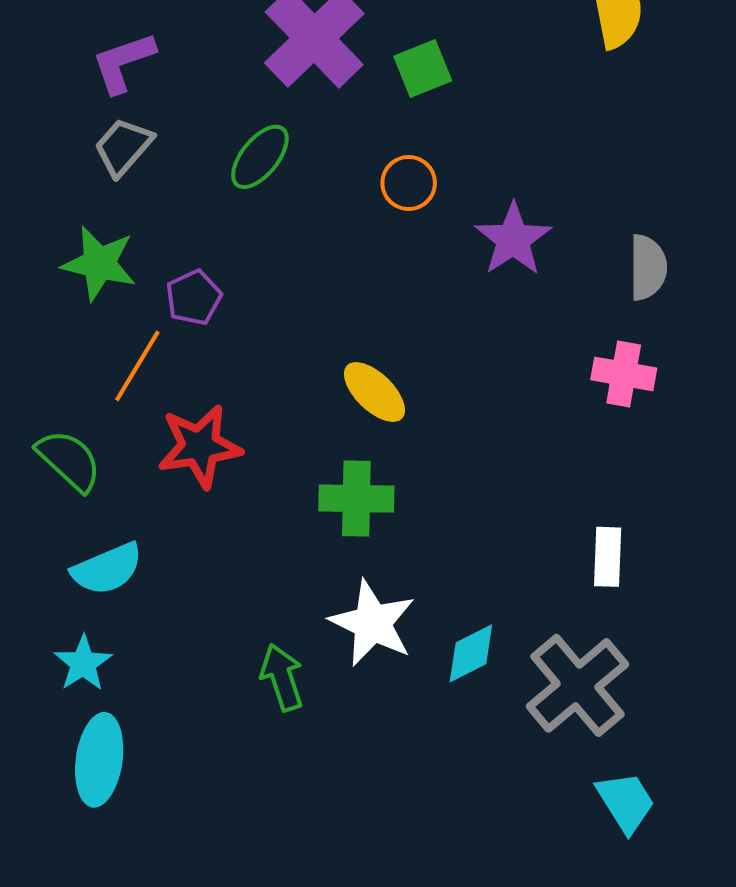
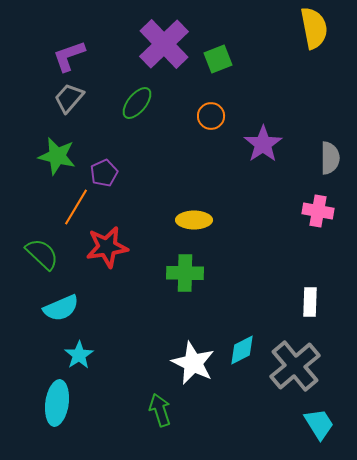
yellow ellipse: (374, 392) -> (194, 220), turned -44
white star: (372, 623) -> (193, 363), moved
cyan star: (83, 663) -> (79, 355), moved
green arrow: (282, 677) -> (160, 410), moved

